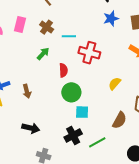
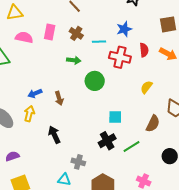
blue star: (111, 18) -> (124, 29), moved
green arrow: (43, 54) -> (74, 60), turned 56
red semicircle: (63, 70) -> (144, 50), moved
green circle: (71, 92) -> (95, 81), moved
black arrow: (31, 128) -> (54, 135), moved, turned -126

